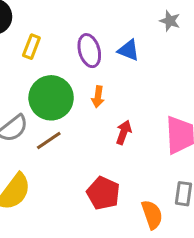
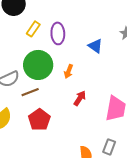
purple ellipse: (89, 51) -> (58, 33), moved
red pentagon: (103, 193) -> (39, 120), moved

